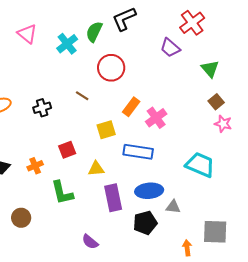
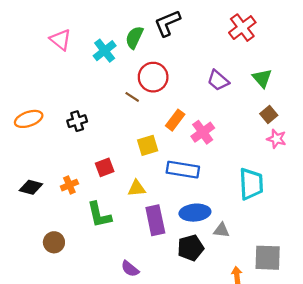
purple trapezoid: (170, 48) -> (218, 80), moved
brown line: (82, 96) -> (132, 97), moved
cyan trapezoid: (200, 165) -> (251, 184), turned 64

